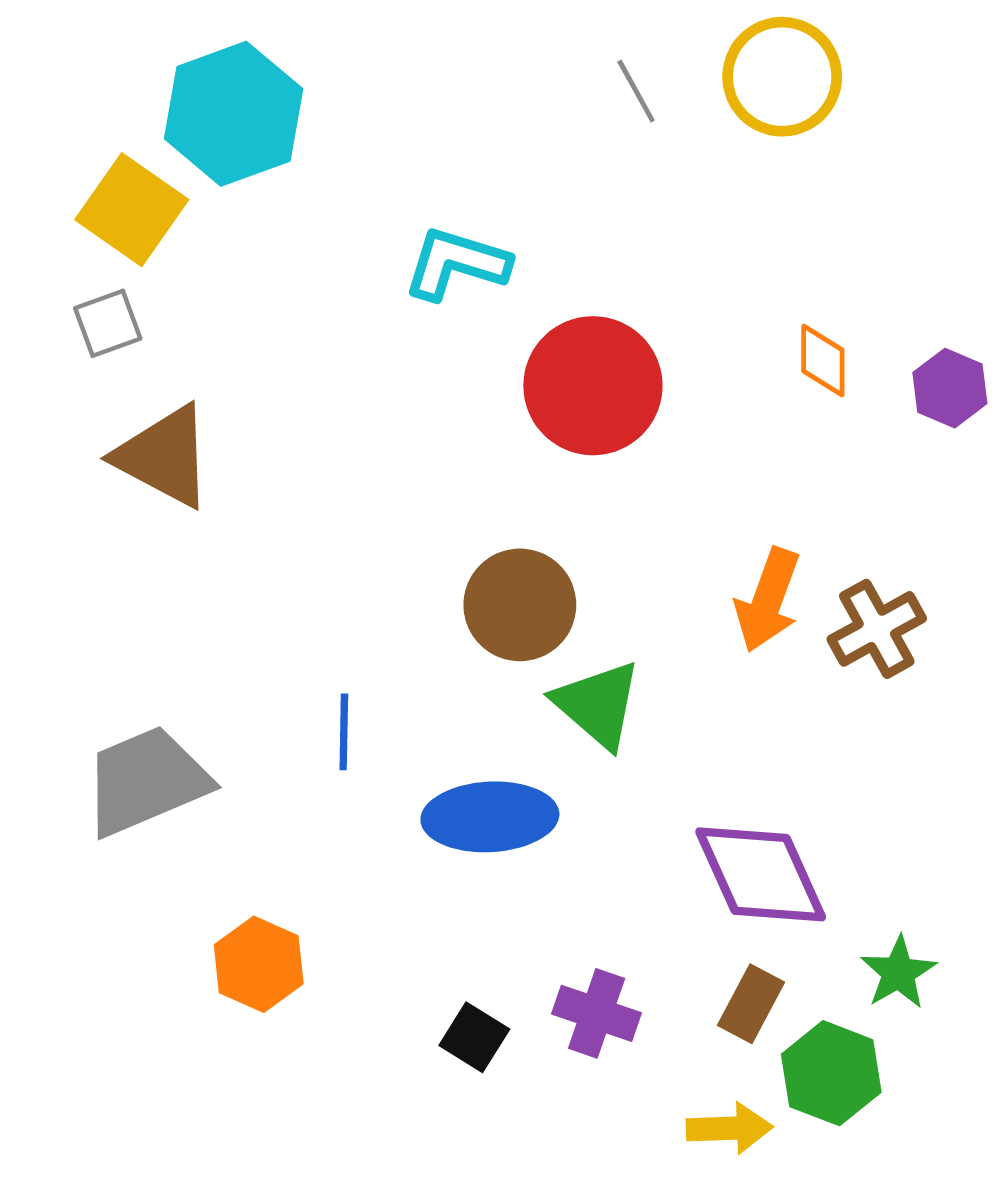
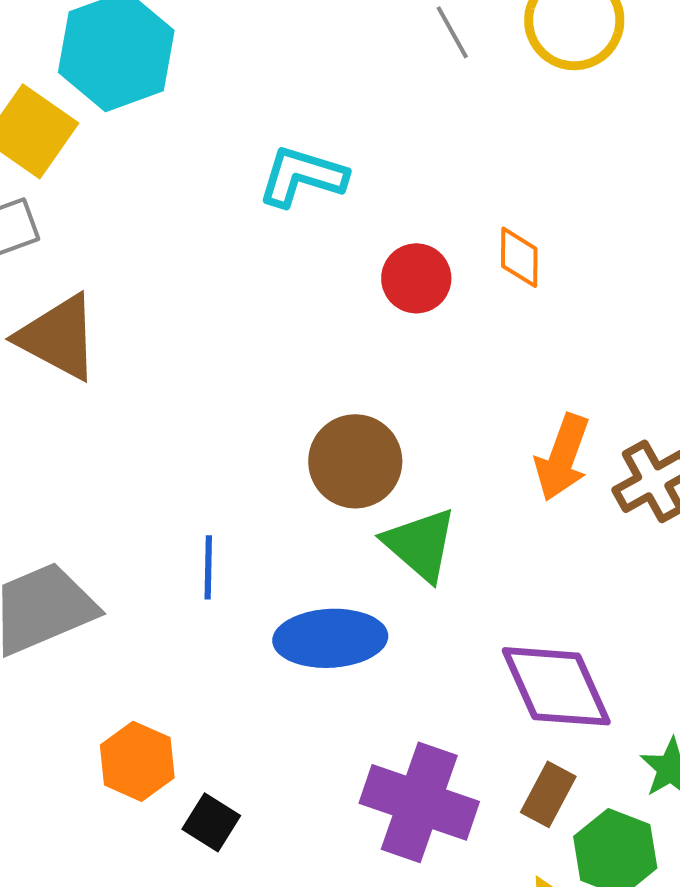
orange diamond: (823, 361) -> (519, 257), moved
red circle: (593, 386) -> (416, 278), size x0.6
purple cross: (597, 1013) -> (419, 802), size x1.6
black square: (474, 1037) -> (211, 822), moved

